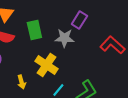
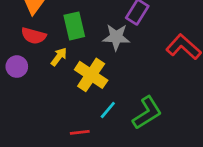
yellow arrow: (21, 82) -> (59, 57), moved, turned -128

